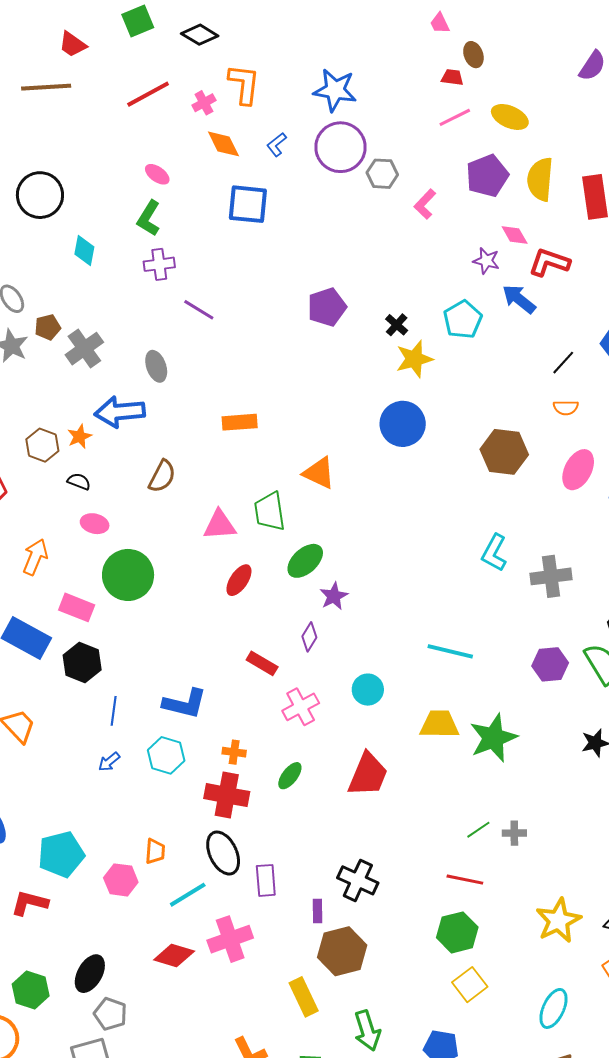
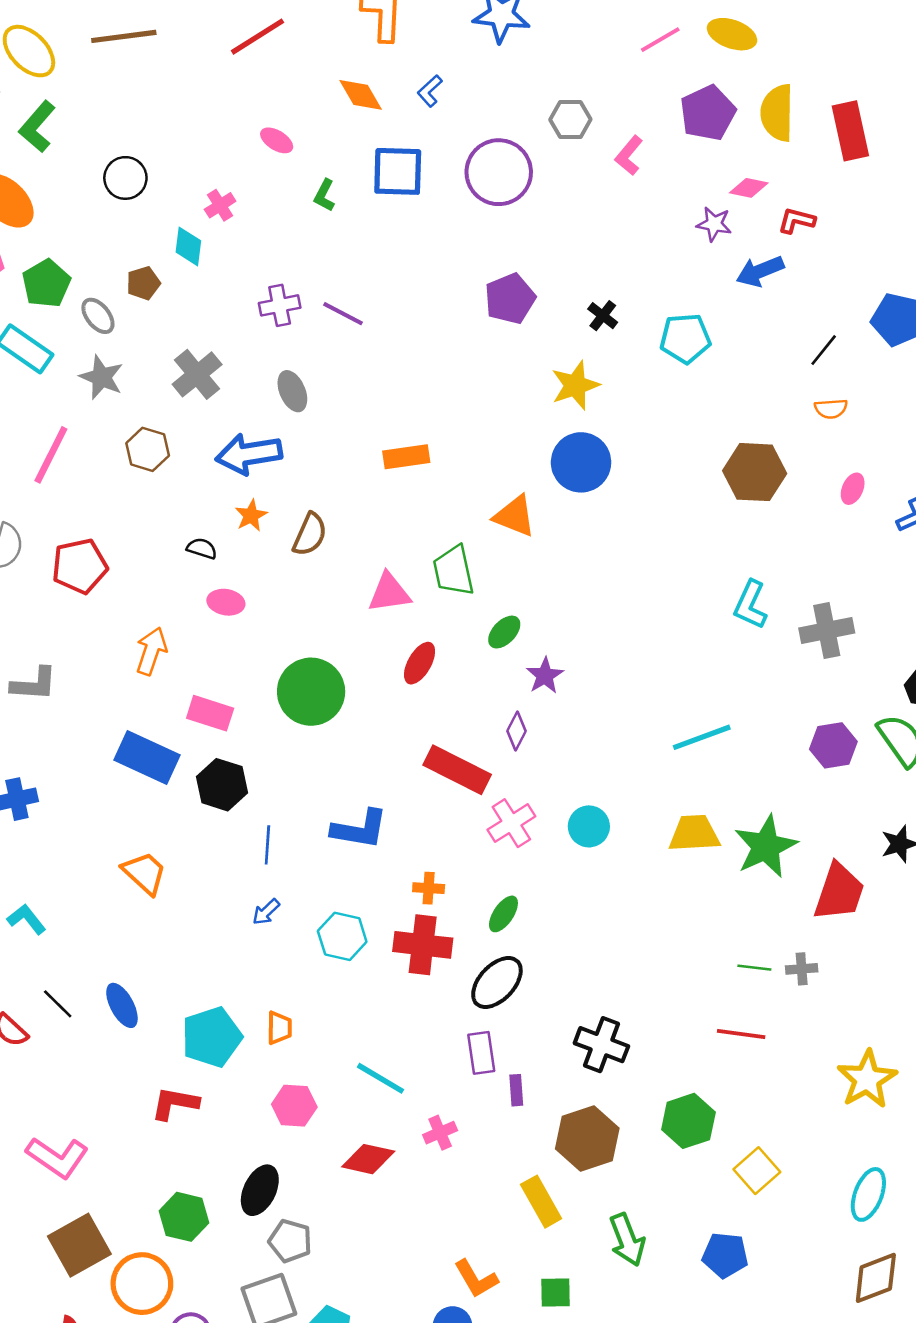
pink cross: (204, 103) -> (220, 205), moved
purple circle: (341, 147) -> (499, 172), moved
black circle: (40, 195) -> (125, 178), size x0.7
green L-shape: (149, 218) -> (324, 195), moved, size x0.7
pink diamond: (515, 235) -> (749, 188), turned -44
red L-shape: (549, 262) -> (797, 221), size x0.7
purple cross: (159, 264) -> (280, 305), moved
blue arrow: (519, 299) -> (760, 271), turned -57
cyan pentagon: (463, 319) -> (685, 338), moved, turned 30
brown pentagon: (48, 327) -> (143, 283), moved
yellow star: (414, 359) -> (575, 385), moved
blue circle: (403, 424) -> (581, 462), moved
orange star: (79, 436) -> (251, 516), moved
brown hexagon: (42, 445) -> (148, 449), moved
pink ellipse: (578, 470) -> (853, 489), size x0.6
green ellipse: (305, 561) -> (504, 632), size x0.7
green circle: (128, 575) -> (311, 692), moved
cyan line: (450, 651) -> (702, 737), turned -30
red rectangle: (262, 663) -> (457, 770), size x1.6
cyan circle: (368, 690) -> (589, 826), moved
cyan hexagon: (166, 755) -> (342, 936), moved
red trapezoid: (368, 775) -> (839, 892), moved
green line: (478, 830) -> (754, 968), turned 45
orange trapezoid: (155, 851) -> (279, 1028), moved
black ellipse: (223, 853) -> (497, 983), moved, turned 72
pink hexagon: (121, 880) -> (294, 1106), moved
cyan line: (188, 895) -> (381, 1078), turned 66
purple rectangle: (318, 911) -> (516, 1090), moved
green hexagon: (457, 932) -> (688, 1121), moved
pink cross: (230, 939) -> (440, 1133), size x0.6

